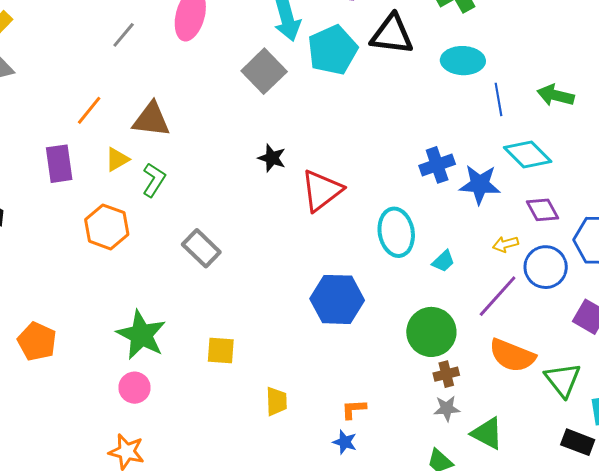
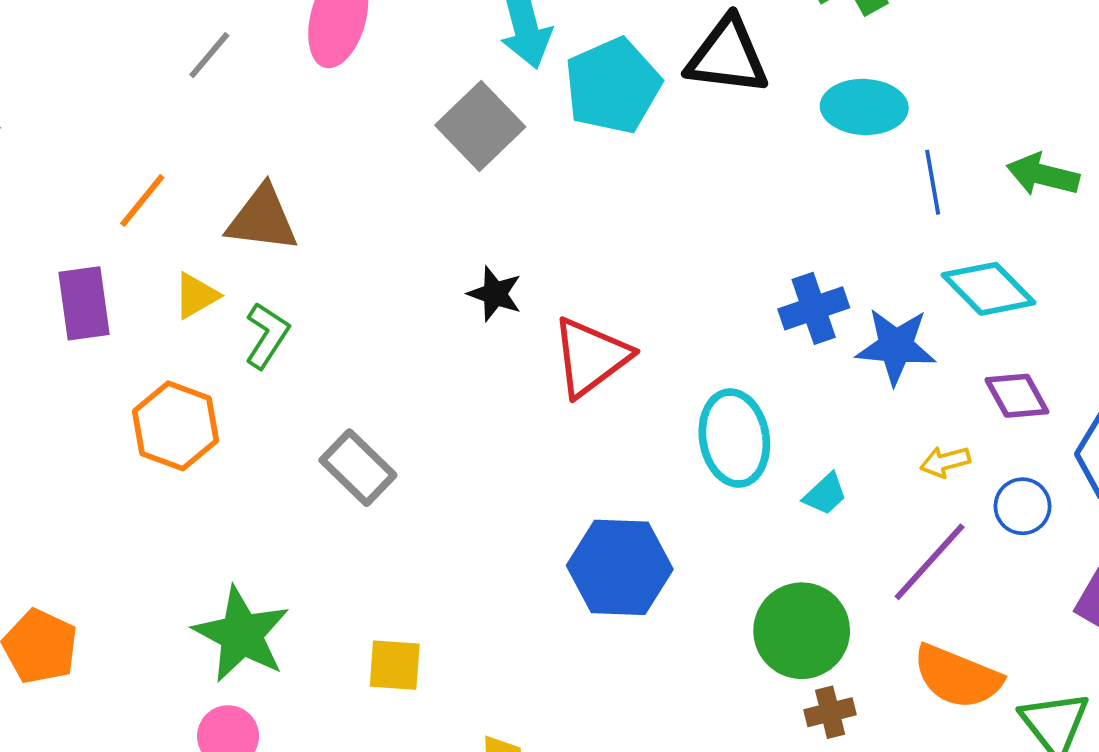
blue circle: (546, 267) -> (1023, 506), size x0.7

